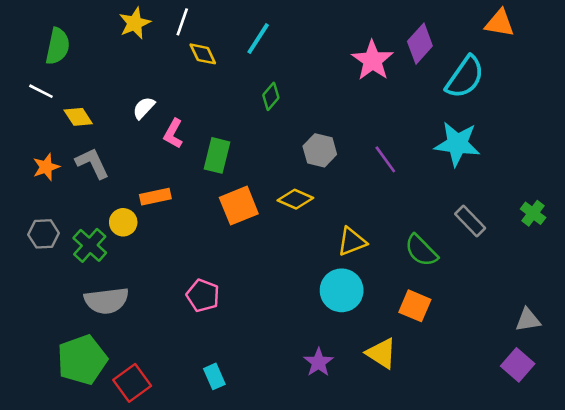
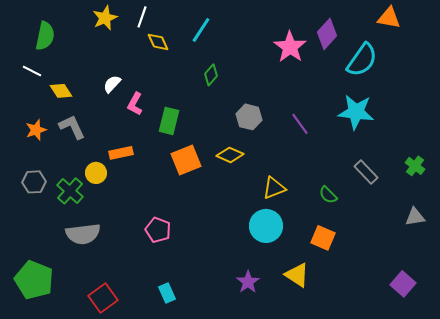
green semicircle: (421, 251) -> (328, 195), size x0.7
gray triangle: (528, 320) -> (415, 217), moved
green pentagon: (82, 360) -> (34, 280), moved, turned -30

